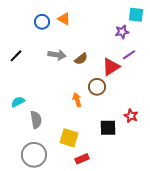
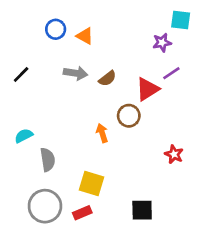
orange triangle: (64, 19) -> (85, 36), moved
black square: (108, 128) -> (142, 210), moved
red rectangle: (82, 159) -> (82, 213), moved

